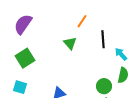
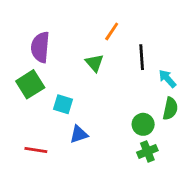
purple semicircle: (23, 24) -> (40, 47), moved, turned -30
cyan square: (20, 87) -> (63, 104), moved

